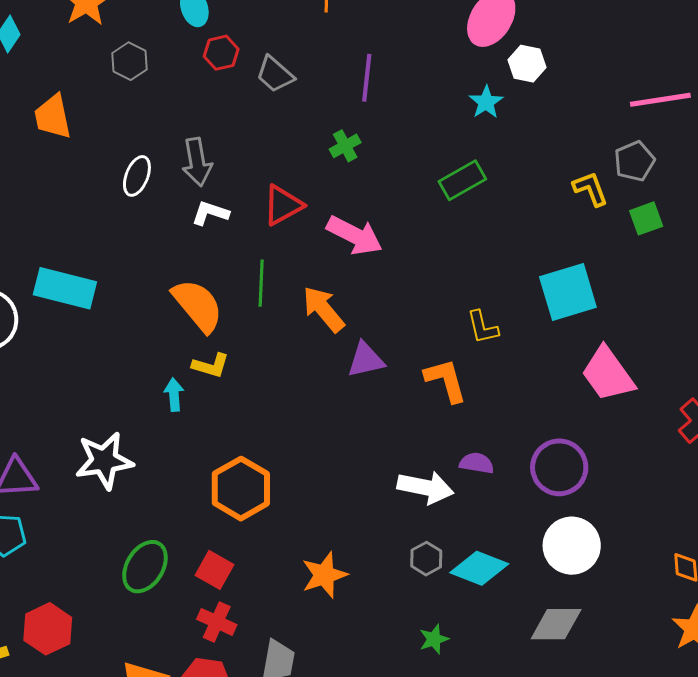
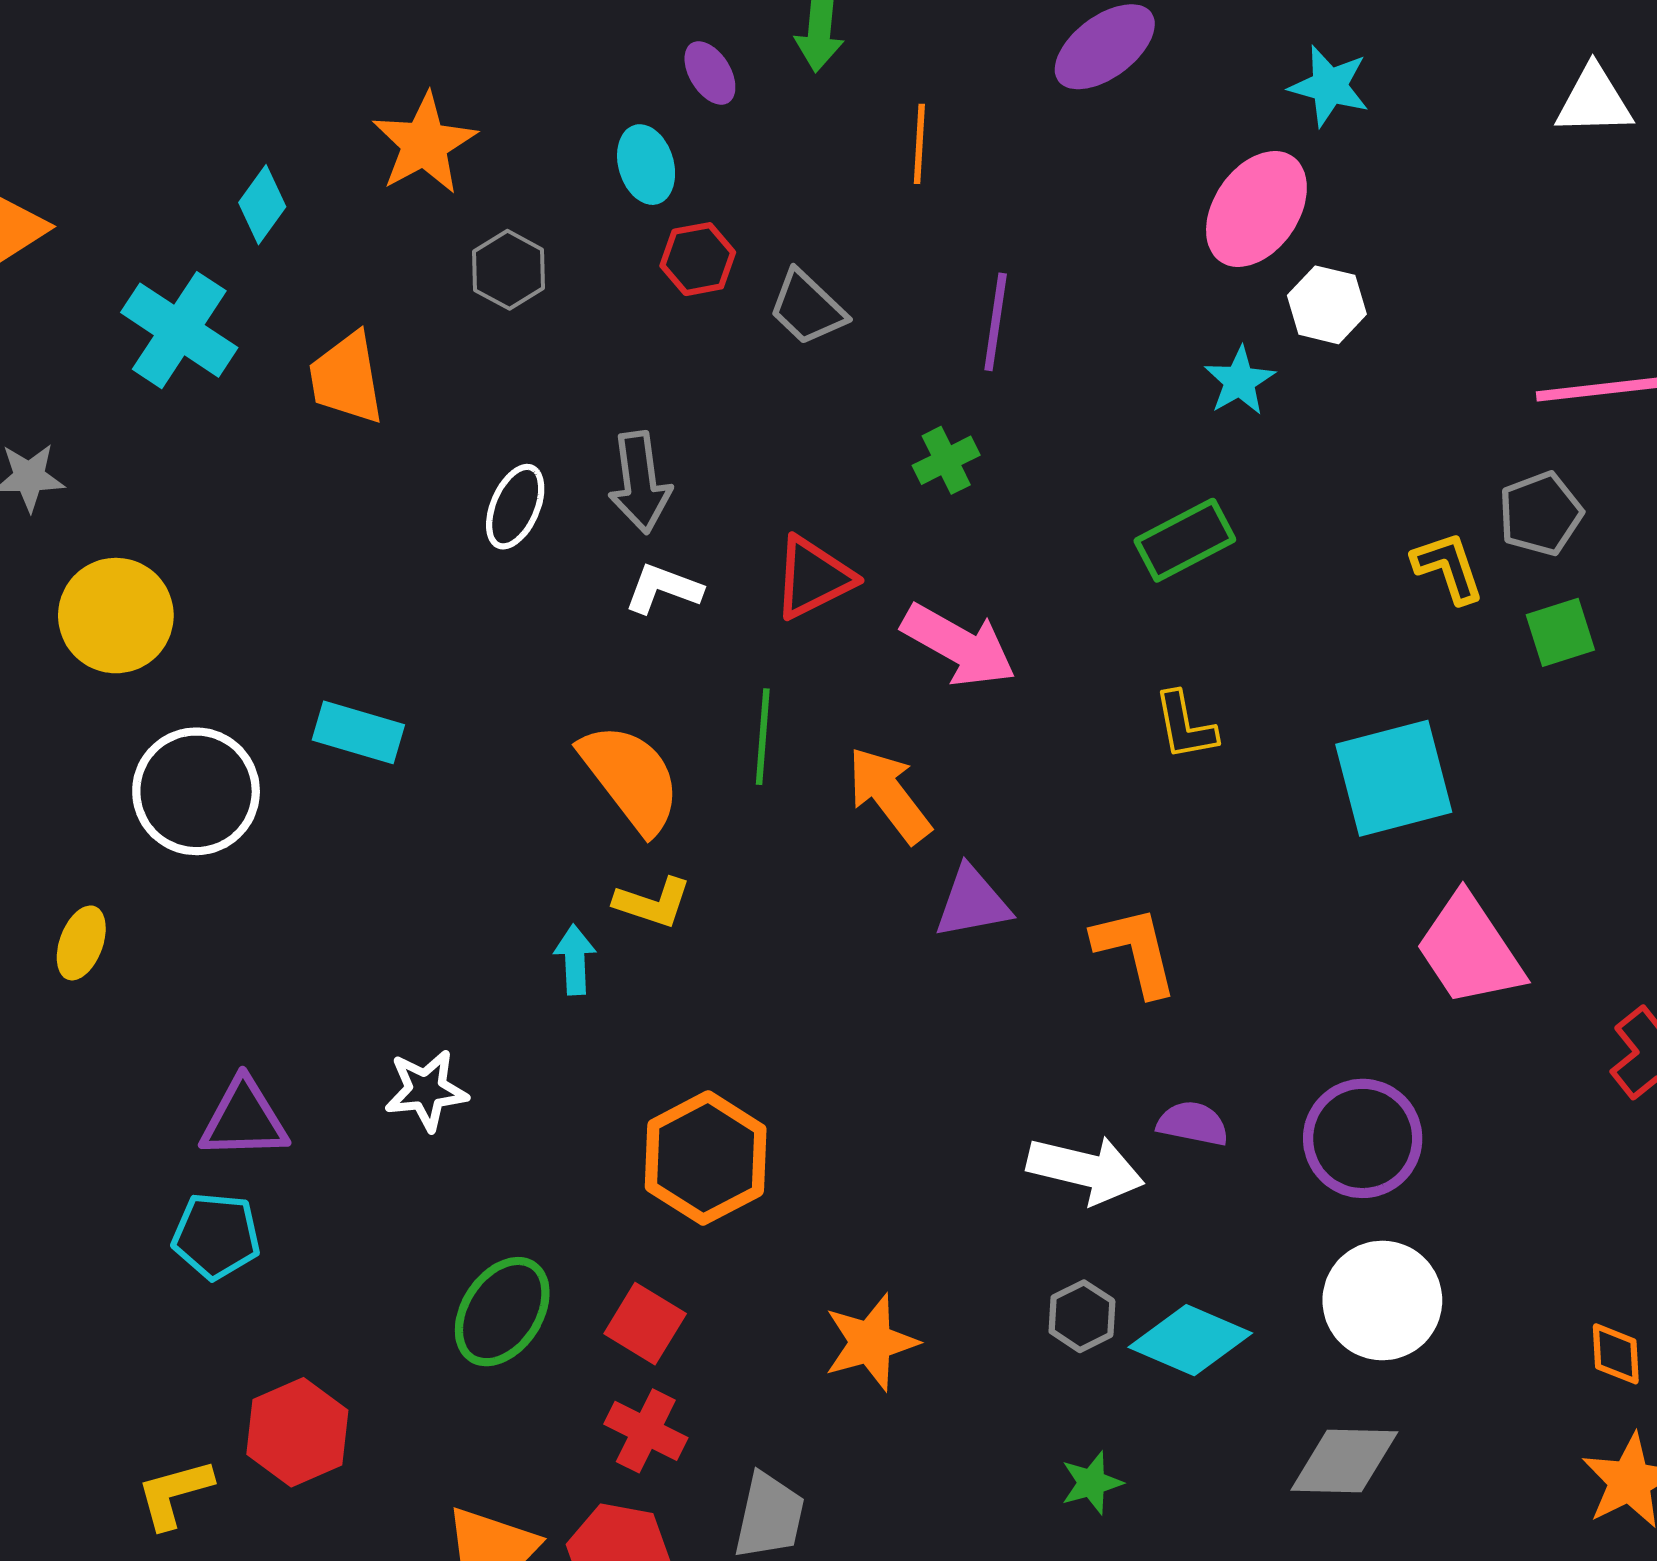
cyan rectangle: (65, 288) -> (358, 732), size x0.7
yellow L-shape: (482, 327) -> (1185, 726), moved
white star: (104, 461) -> (426, 1090), size x0.7

